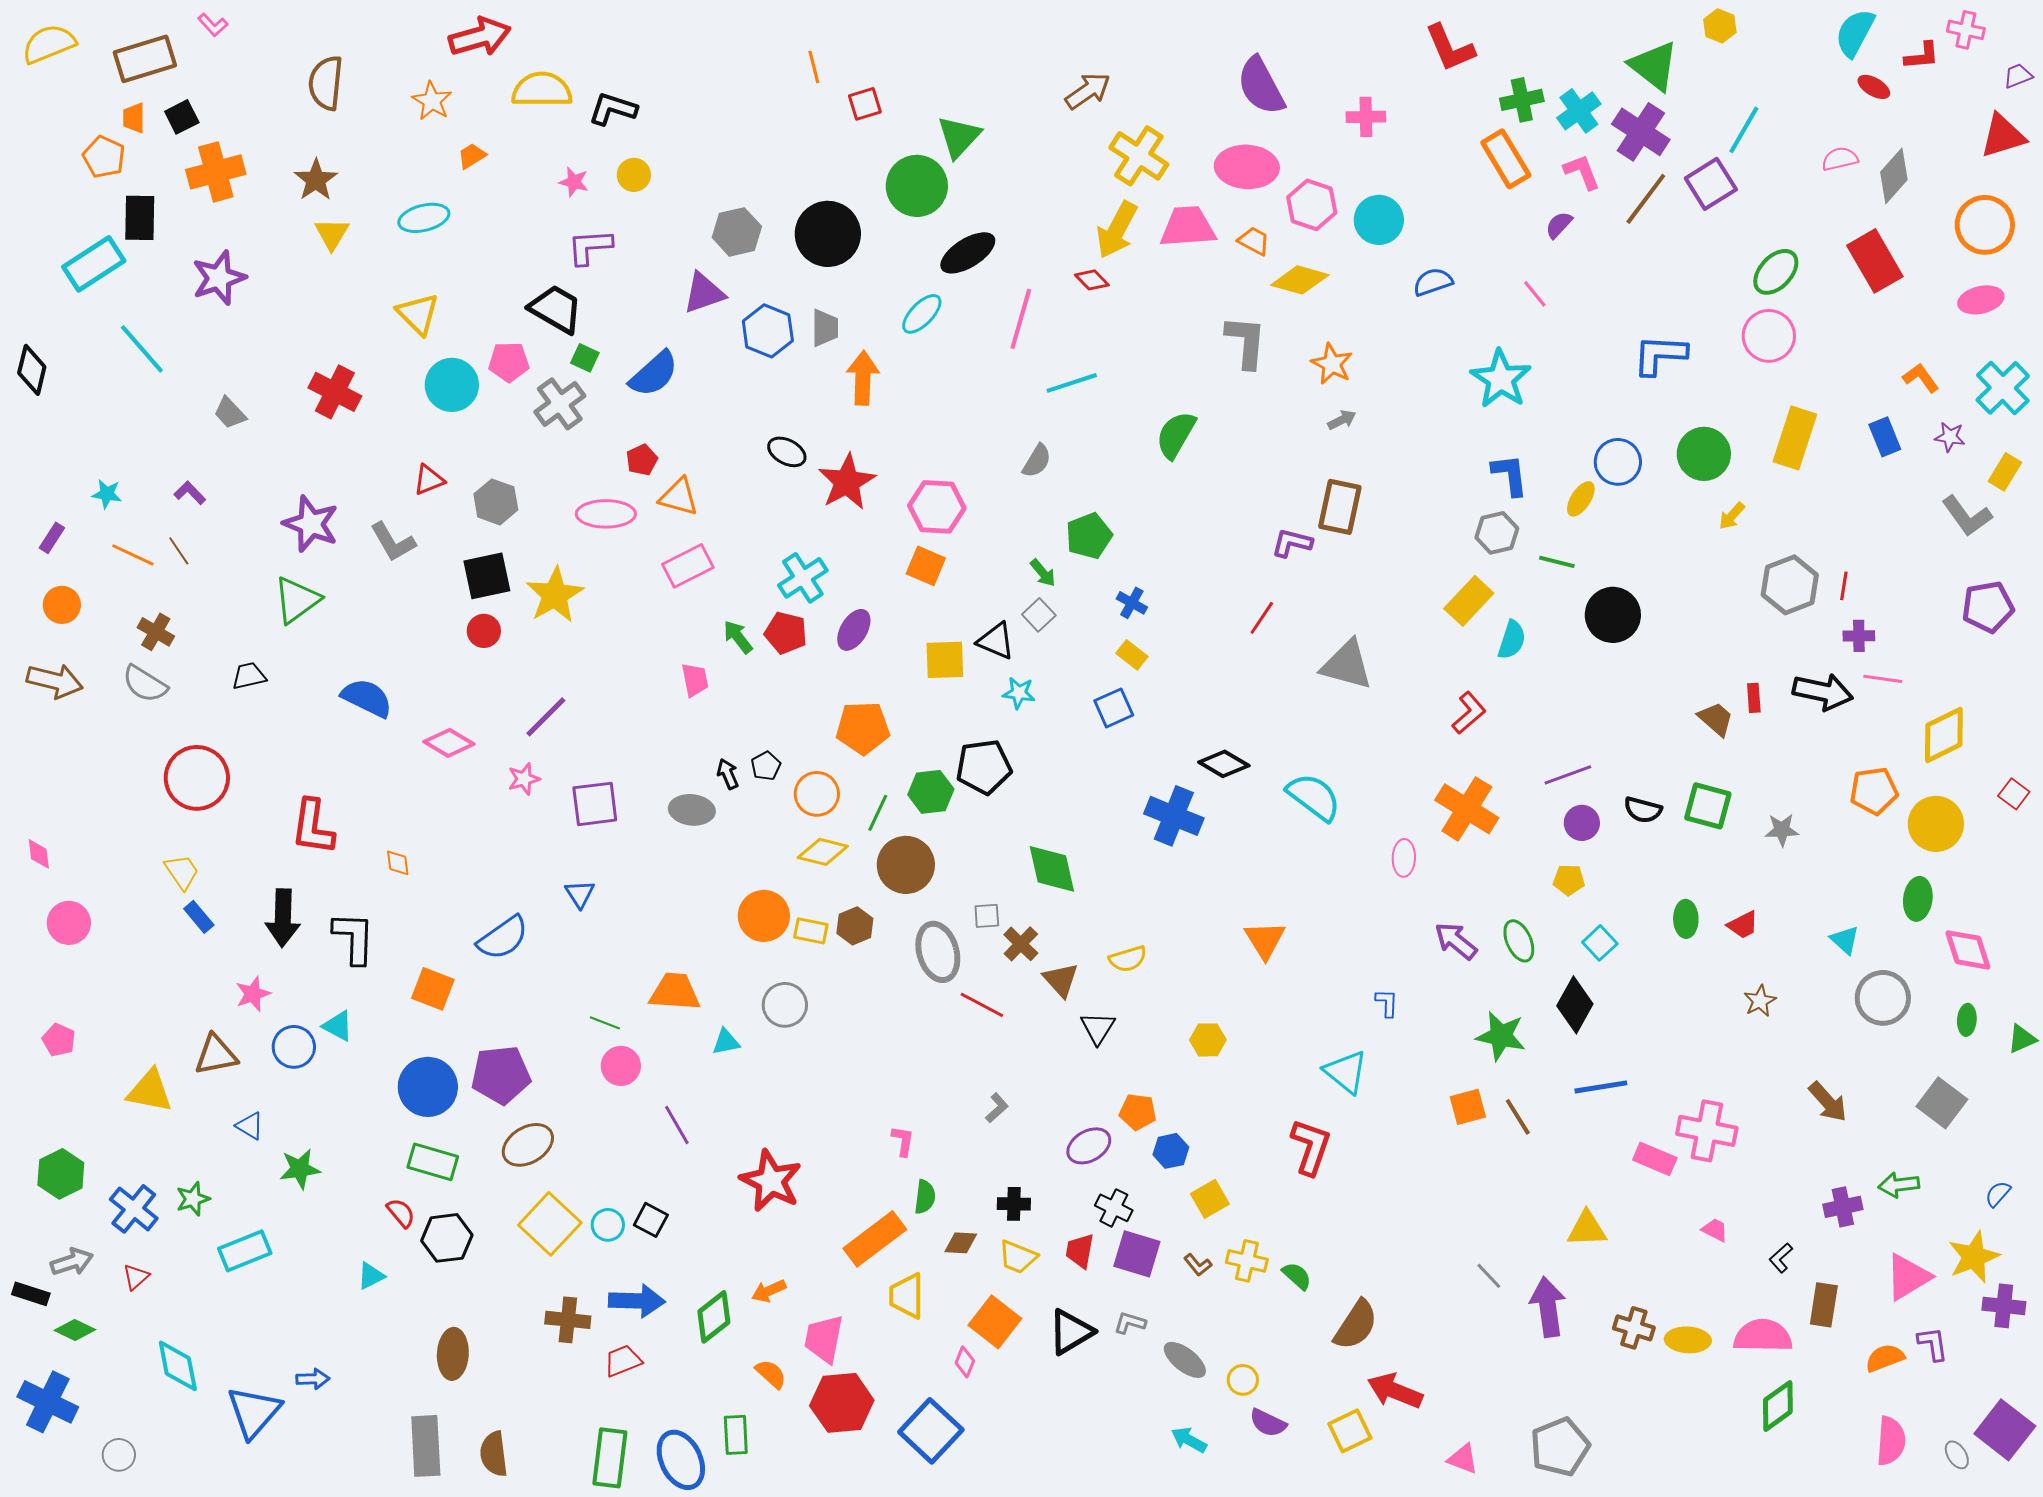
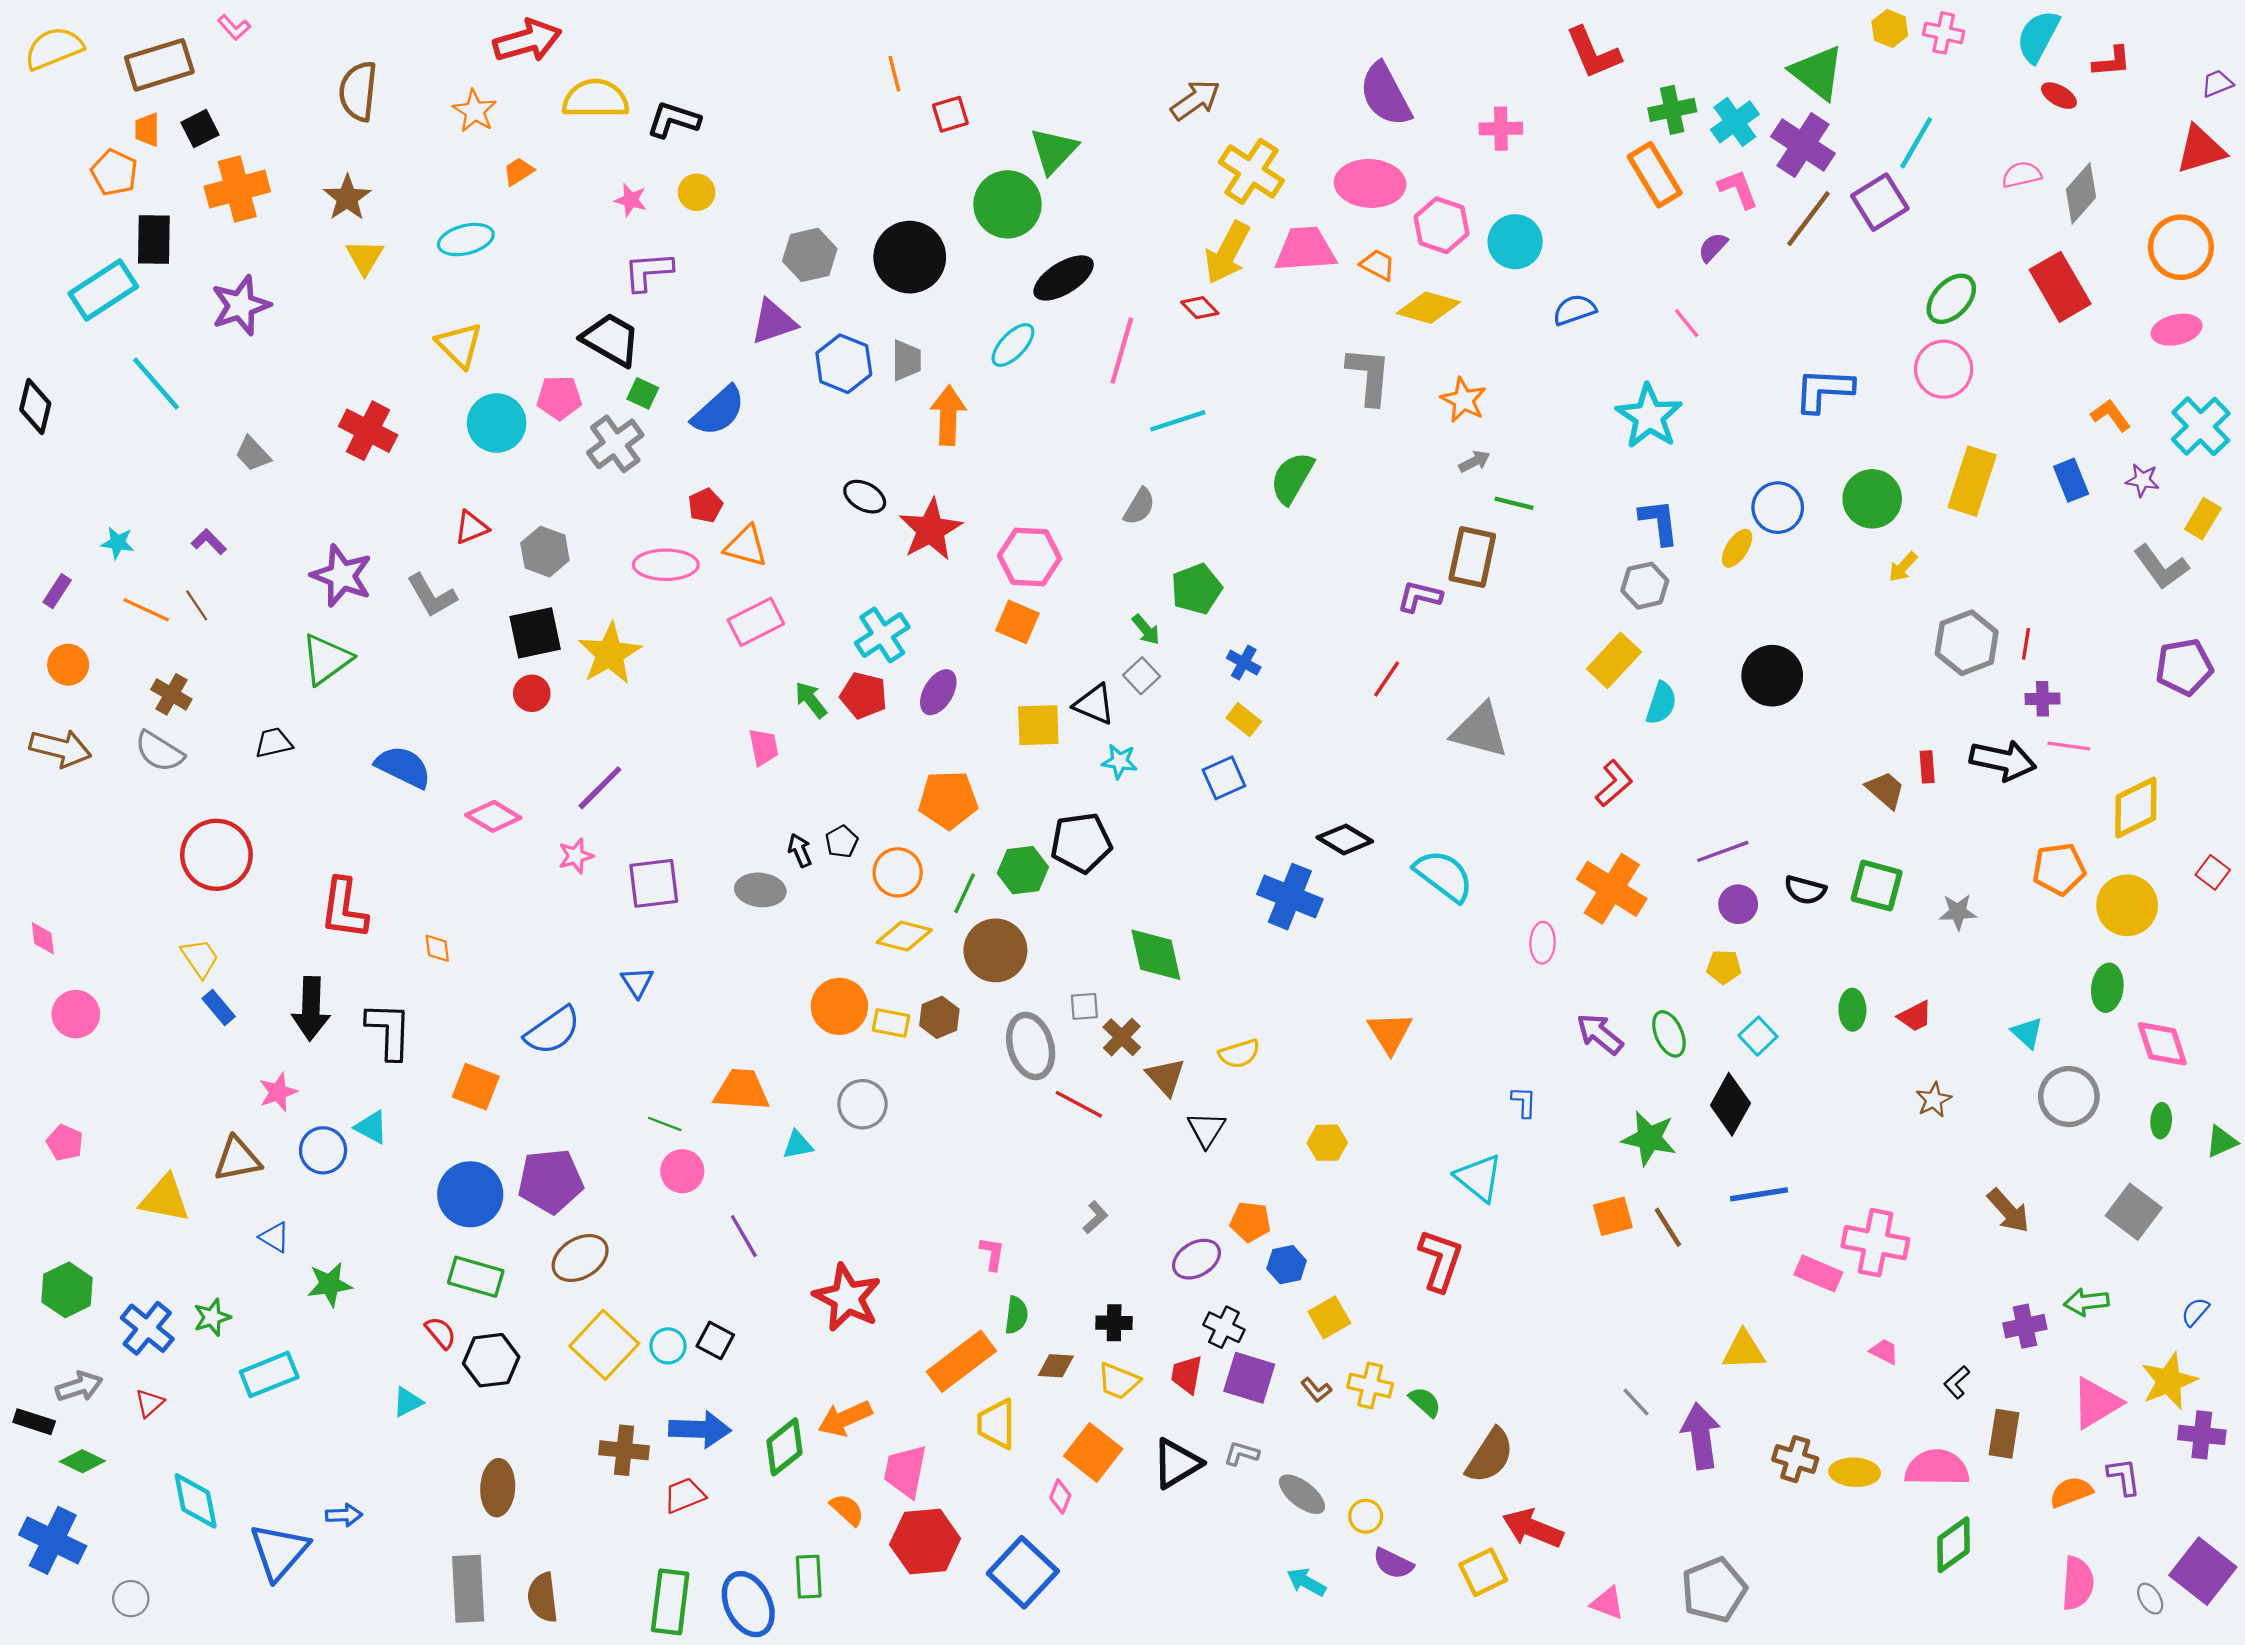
pink cross: (1966, 30) -> (1944, 33), moved
green line: (1557, 562) -> (1514, 503), moved
orange arrow: (769, 1291) -> (845, 1418), size x1.4

